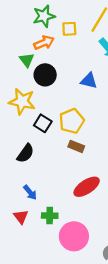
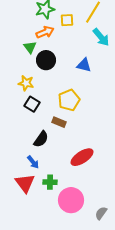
yellow star: (22, 101) -> (26, 83), size x0.7
black square: (43, 123) -> (32, 104), moved
brown rectangle: (76, 146) -> (59, 122), moved
black semicircle: (25, 153) -> (41, 139), moved
red triangle: (21, 217) -> (25, 183), size x1.5

